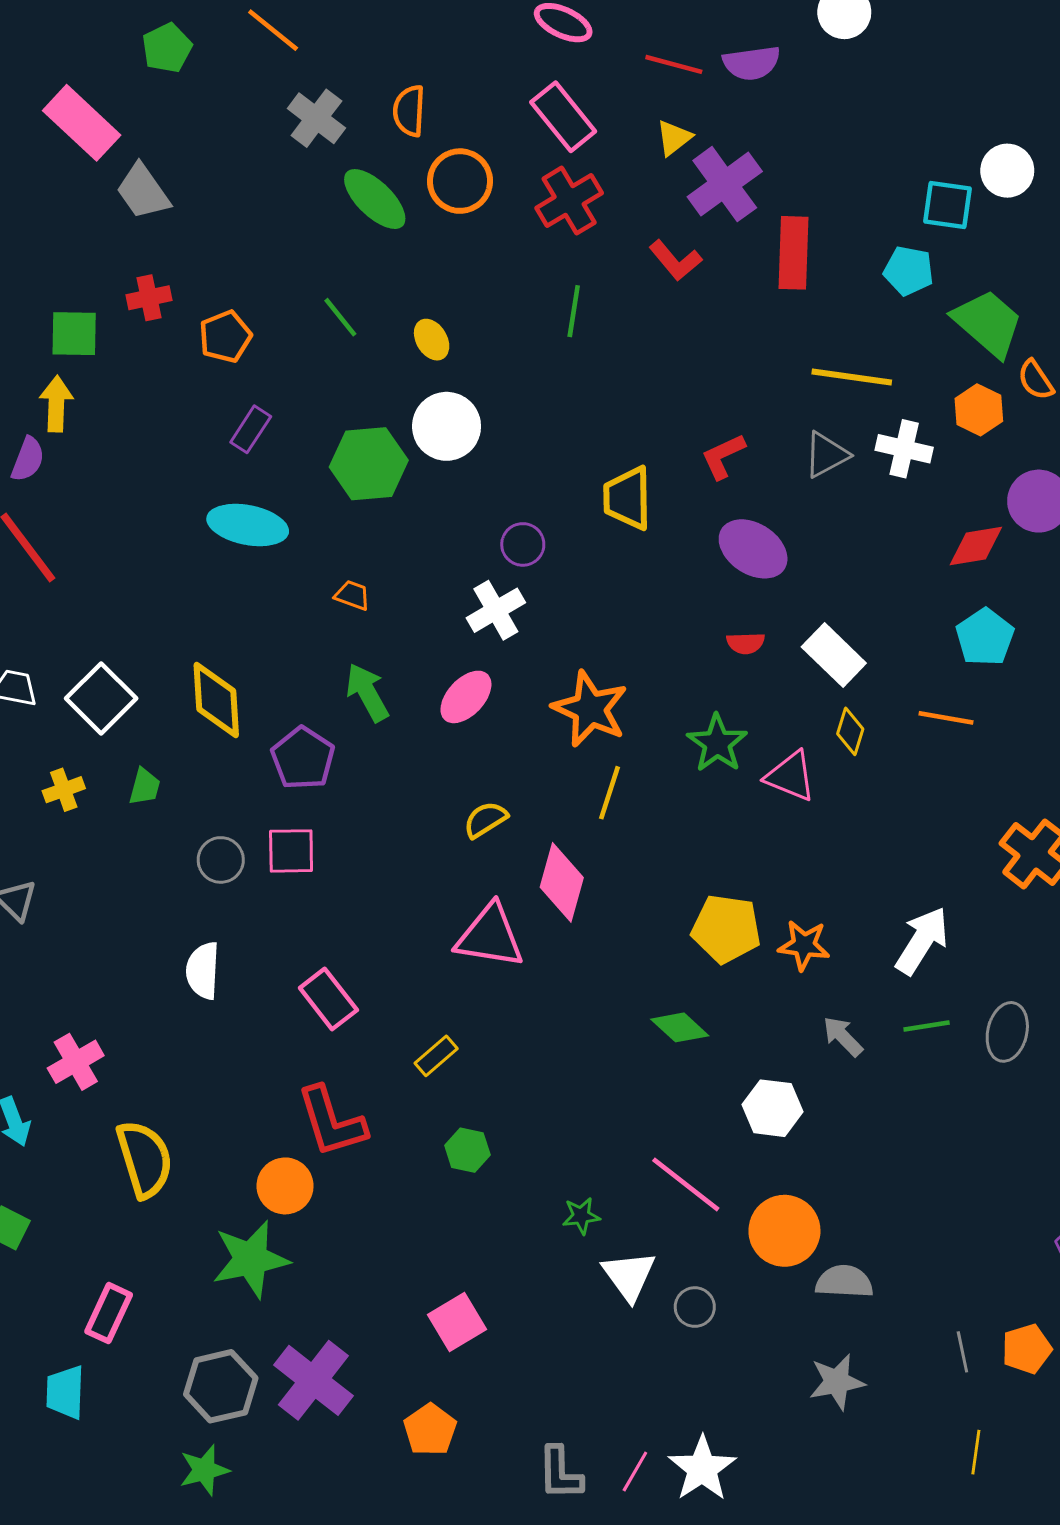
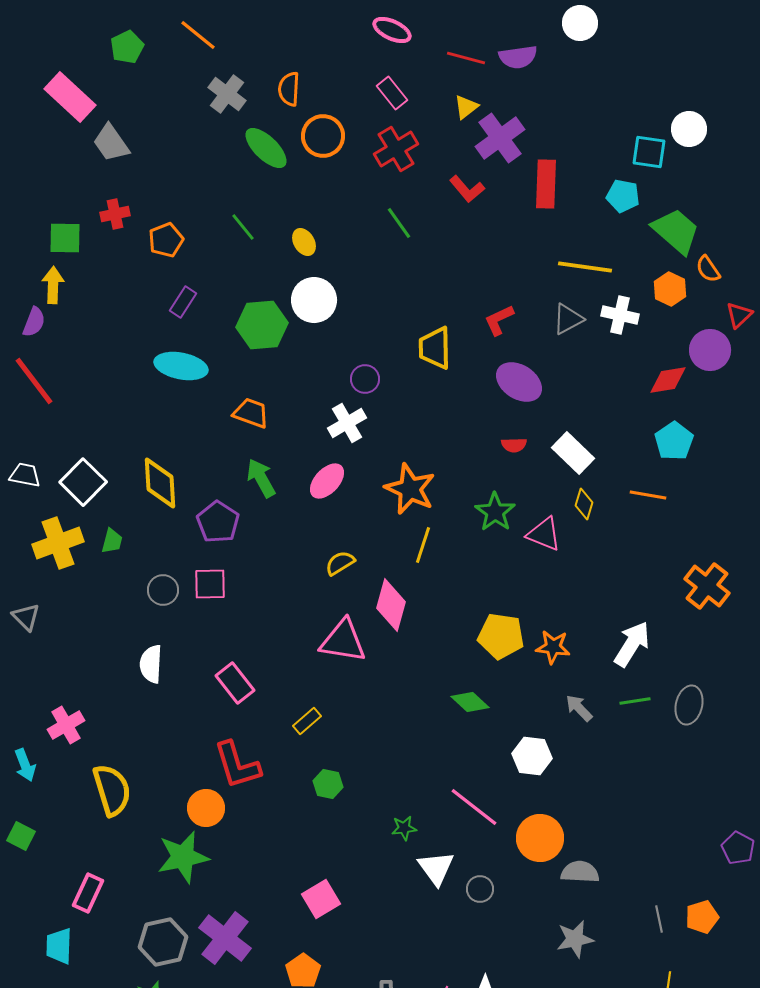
pink rectangle: (563, 117) -> (392, 93), size x0.7
green line: (574, 311) -> (399, 223), turned -44
orange trapezoid: (352, 595) -> (251, 413), size x1.5
yellow cross: (64, 790) -> (58, 543), size x1.8

